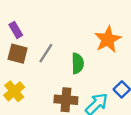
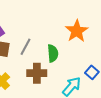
brown cross: (66, 100) -> (37, 73), moved

